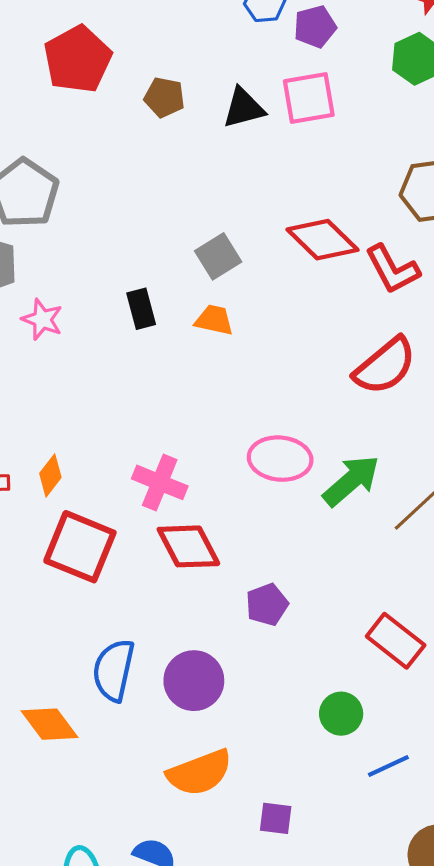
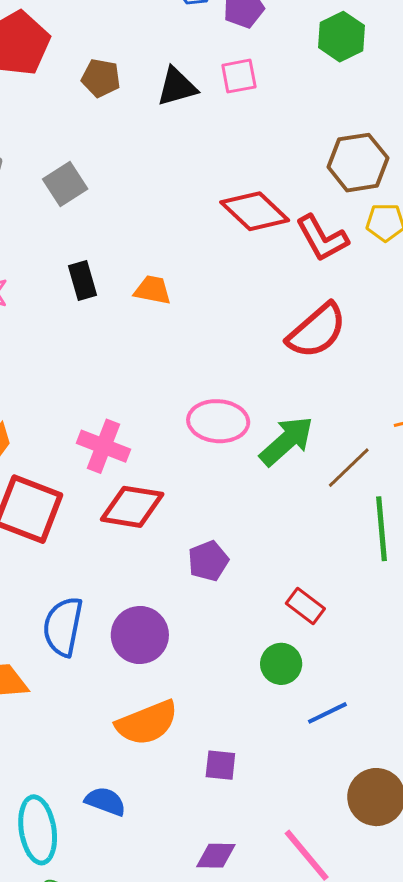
pink square: (309, 98) -> (239, 76), size x0.7
gray square: (218, 256) -> (65, 184), moved
red diamond: (188, 546) -> (132, 507), turned -52
red rectangle: (396, 641) -> (305, 606), moved, size x0.7

